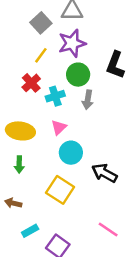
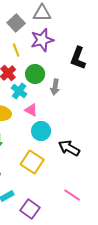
yellow line: (41, 55) -> (16, 50), turned -56
green circle: (78, 75) -> (35, 74), moved
cyan cross: (55, 96) -> (19, 91), moved, turned -35
pink triangle: (59, 127) -> (31, 110), turned -48

